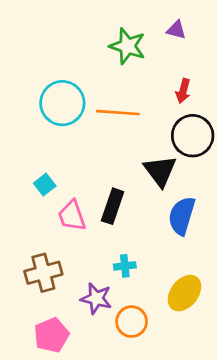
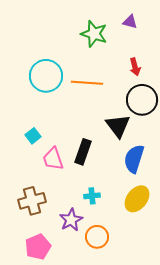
red arrow: (183, 91) -> (135, 67), turned -30
yellow ellipse: (184, 293) -> (137, 199), moved
purple star: (96, 298) -> (71, 220), turned 30

